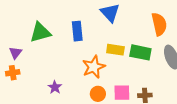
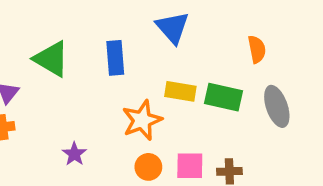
orange semicircle: (159, 24) -> (257, 49), size x0.7
green triangle: (40, 32) -> (51, 59), turned 45

